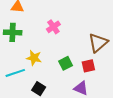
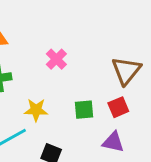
green square: (66, 63) -> (84, 110), turned 32

